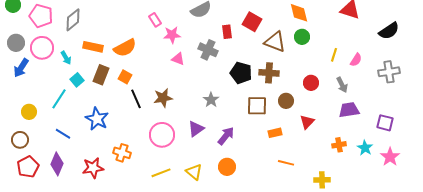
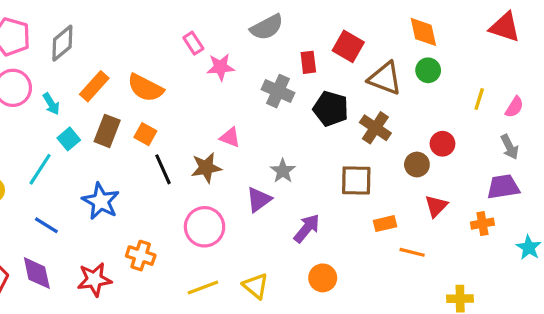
orange rectangle: (93, 47) -> (94, 86), turned -60
orange semicircle: (125, 48) -> (145, 88), turned 55
pink triangle: (178, 59) -> (230, 137), moved
black pentagon: (241, 73) -> (331, 109), moved
brown cross: (269, 73) -> (375, 128), turned 30
gray arrow: (342, 85) -> (510, 147), moved
brown circle: (286, 101) -> (417, 165), moved
purple triangle: (196, 129) -> (259, 200), moved
orange cross: (339, 145) -> (482, 224), moved
orange line: (286, 163) -> (412, 252), moved
purple diamond: (57, 164) -> (37, 273), turned -35
orange circle: (227, 167) -> (323, 278), moved

